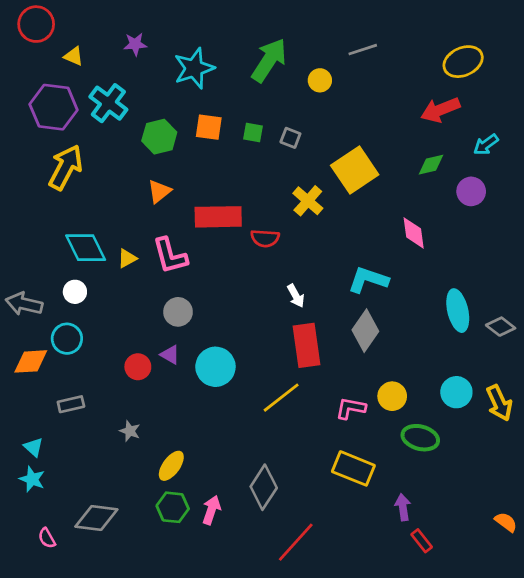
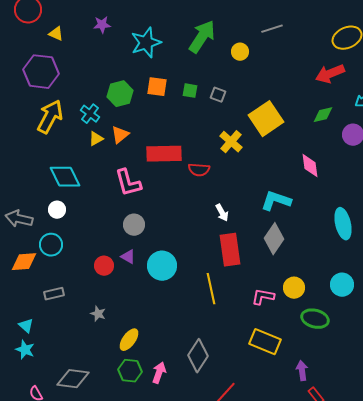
cyan cross: (108, 103) -> (90, 114), moved, size x0.7
yellow triangle: (127, 258) -> (96, 139), moved
yellow line: (281, 398) -> (211, 289), turned -64

